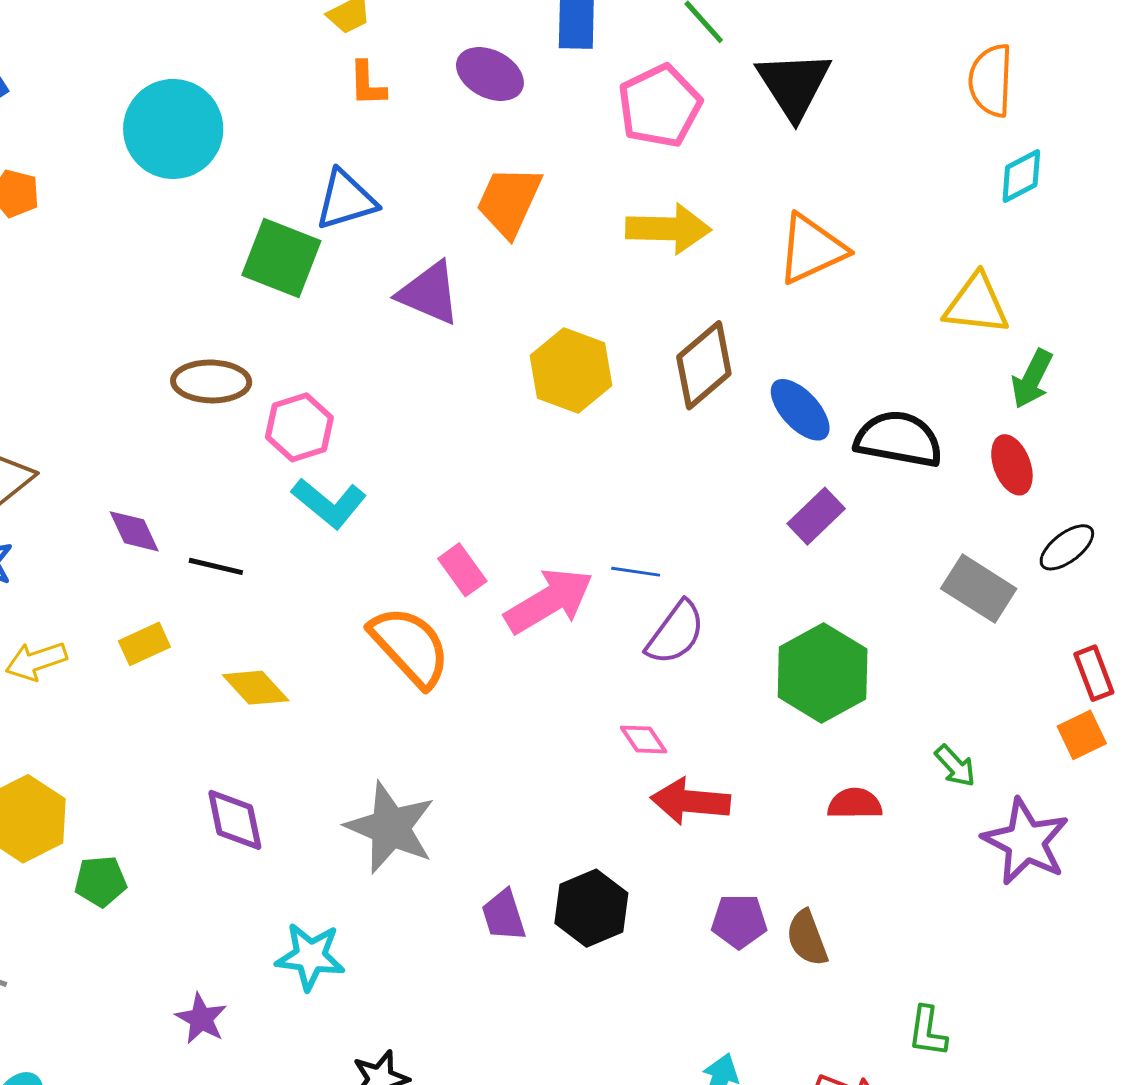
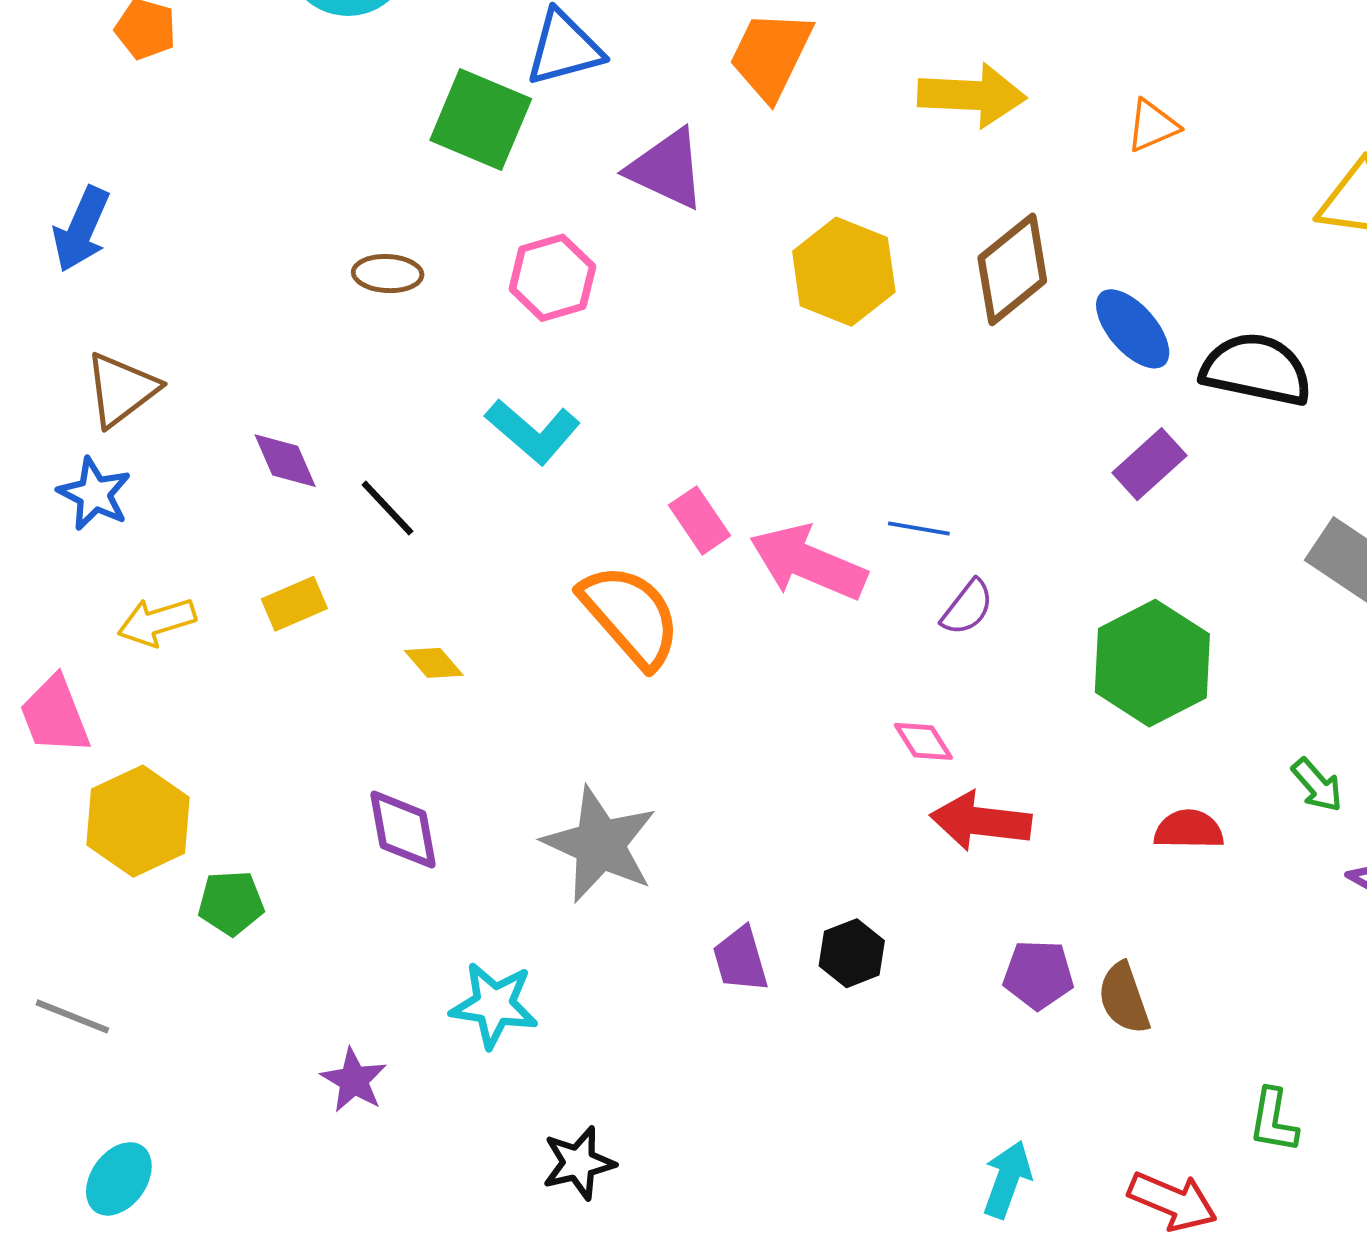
orange triangle: (812, 249) -> (1152, 126), size x0.6
brown ellipse: (211, 381) -> (388, 274), size x0.7
pink hexagon: (299, 427) -> (552, 278), moved
black line: (216, 566) -> (387, 508), turned 32
pink arrow: (549, 601) -> (808, 563), turned -128
purple semicircle: (675, 633) -> (967, 607), size x0.7
yellow diamond: (256, 688) -> (434, 663), size x0.7
black hexagon: (591, 908) -> (852, 953), size x0.7

